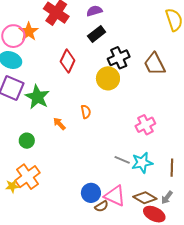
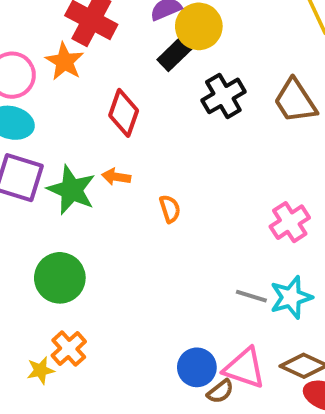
orange star: (29, 32) -> (65, 62), moved
yellow circle: (108, 78) -> (199, 26), moved
orange arrow: (59, 124) -> (116, 177), moved, turned -32
green circle: (27, 141) -> (60, 278), size x1.6
orange cross: (28, 177) -> (69, 349), size x0.7

